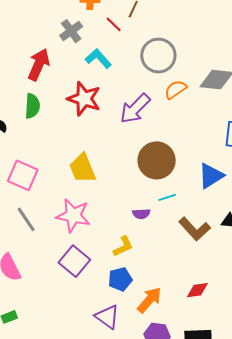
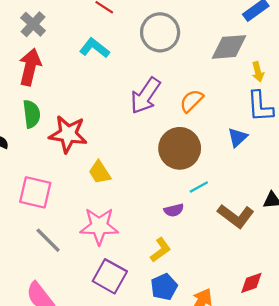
gray cross: (71, 31) -> (33, 24), moved
orange semicircle: (175, 89) -> (191, 101), moved
red star: (84, 99) -> (68, 134), moved
yellow trapezoid: (82, 168) -> (100, 172), size x0.7
blue triangle: (211, 176) -> (238, 137), moved, size x0.7

